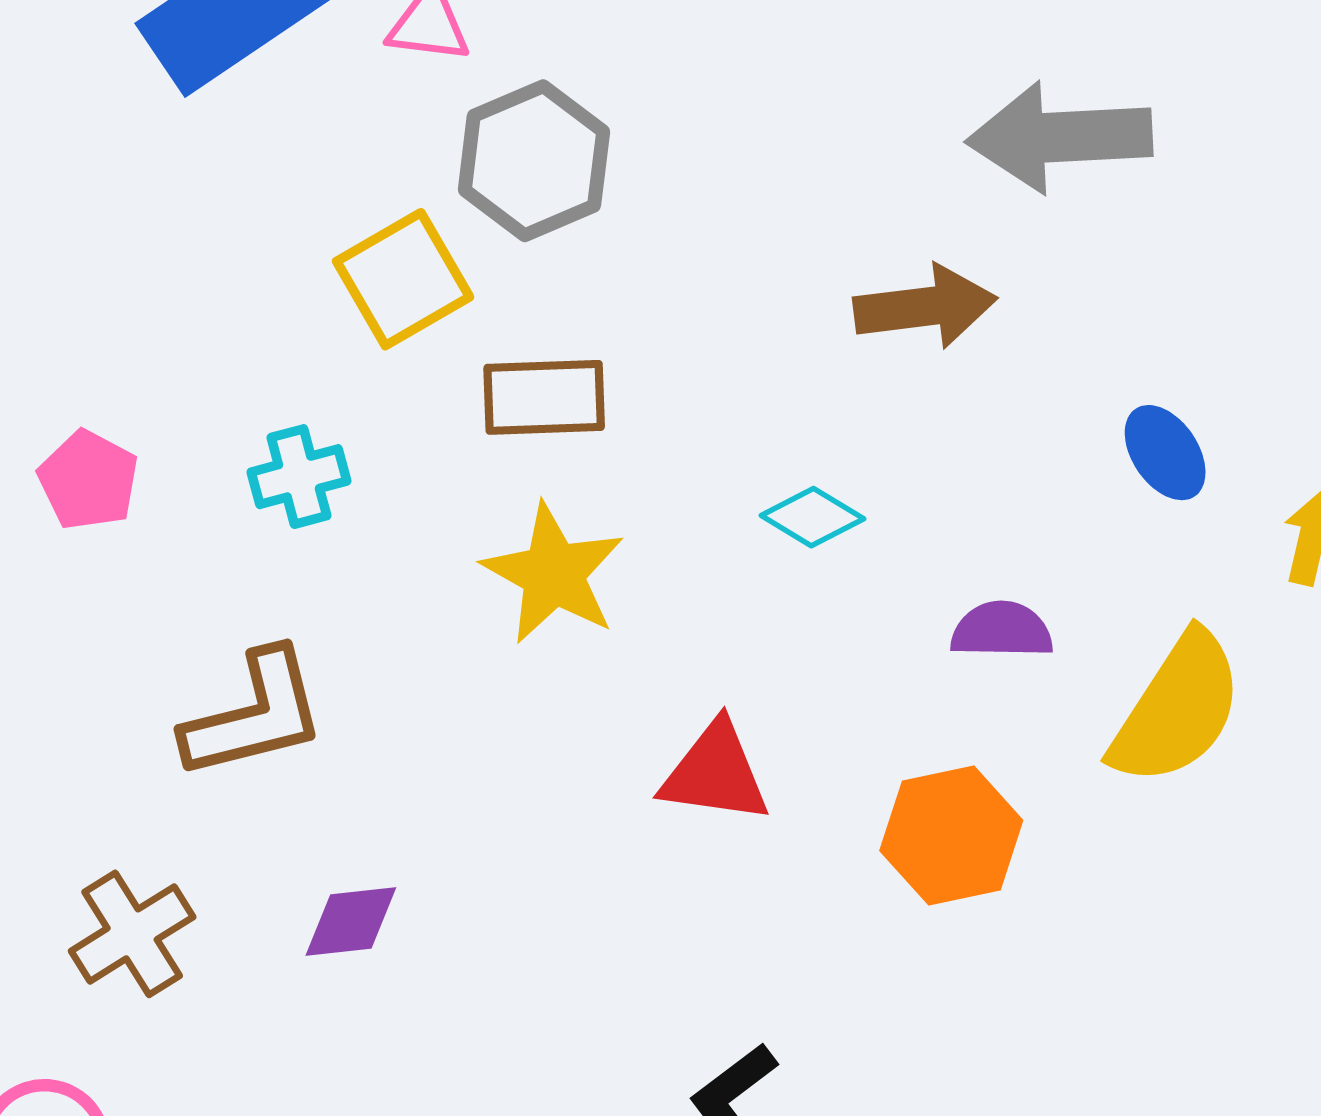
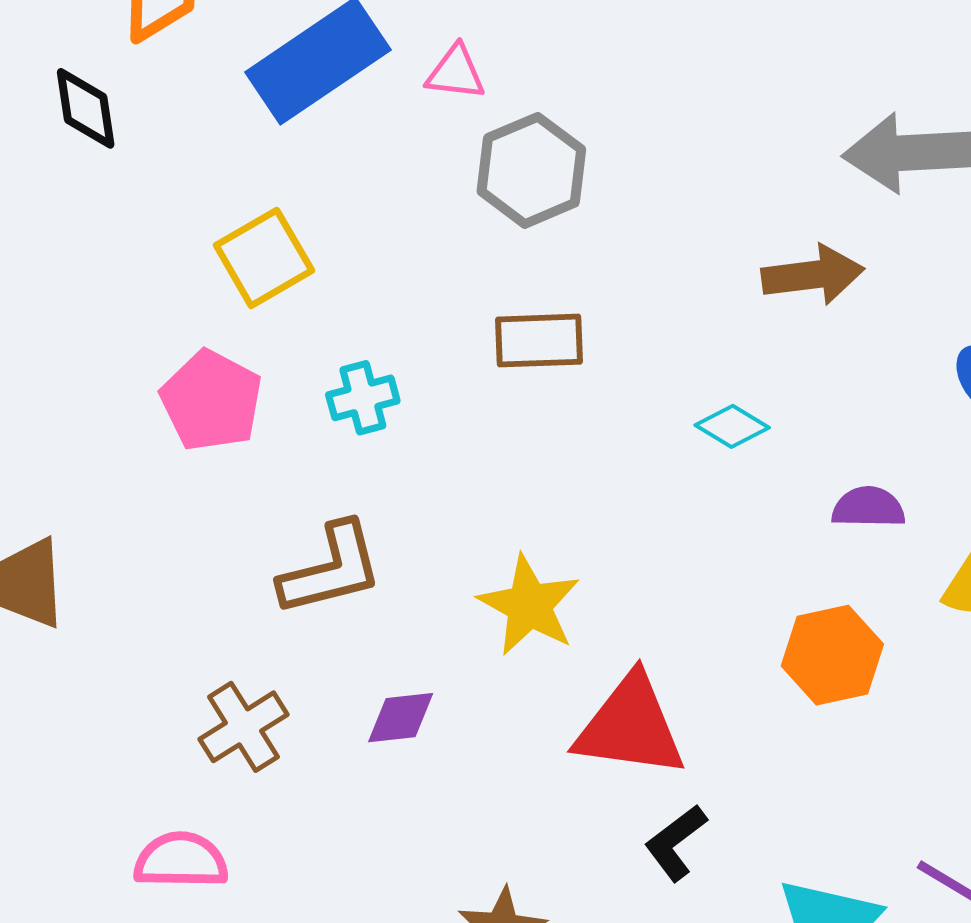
yellow square: (403, 279) -> (264, 258), moved
pink pentagon: (88, 480) -> (211, 401), size x1.4
yellow star: (553, 574) -> (529, 605), moved
red triangle: (715, 773) -> (630, 726), moved, size x1.4

